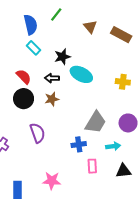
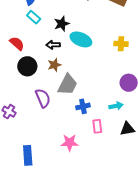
red semicircle: (24, 77) -> (17, 43), moved
gray trapezoid: (96, 122) -> (68, 85), moved
pink star: (52, 181) -> (70, 143), moved

